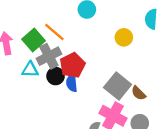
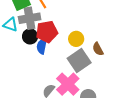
yellow circle: (124, 37) -> (76, 39), moved
brown semicircle: (138, 93) -> (98, 49), moved

